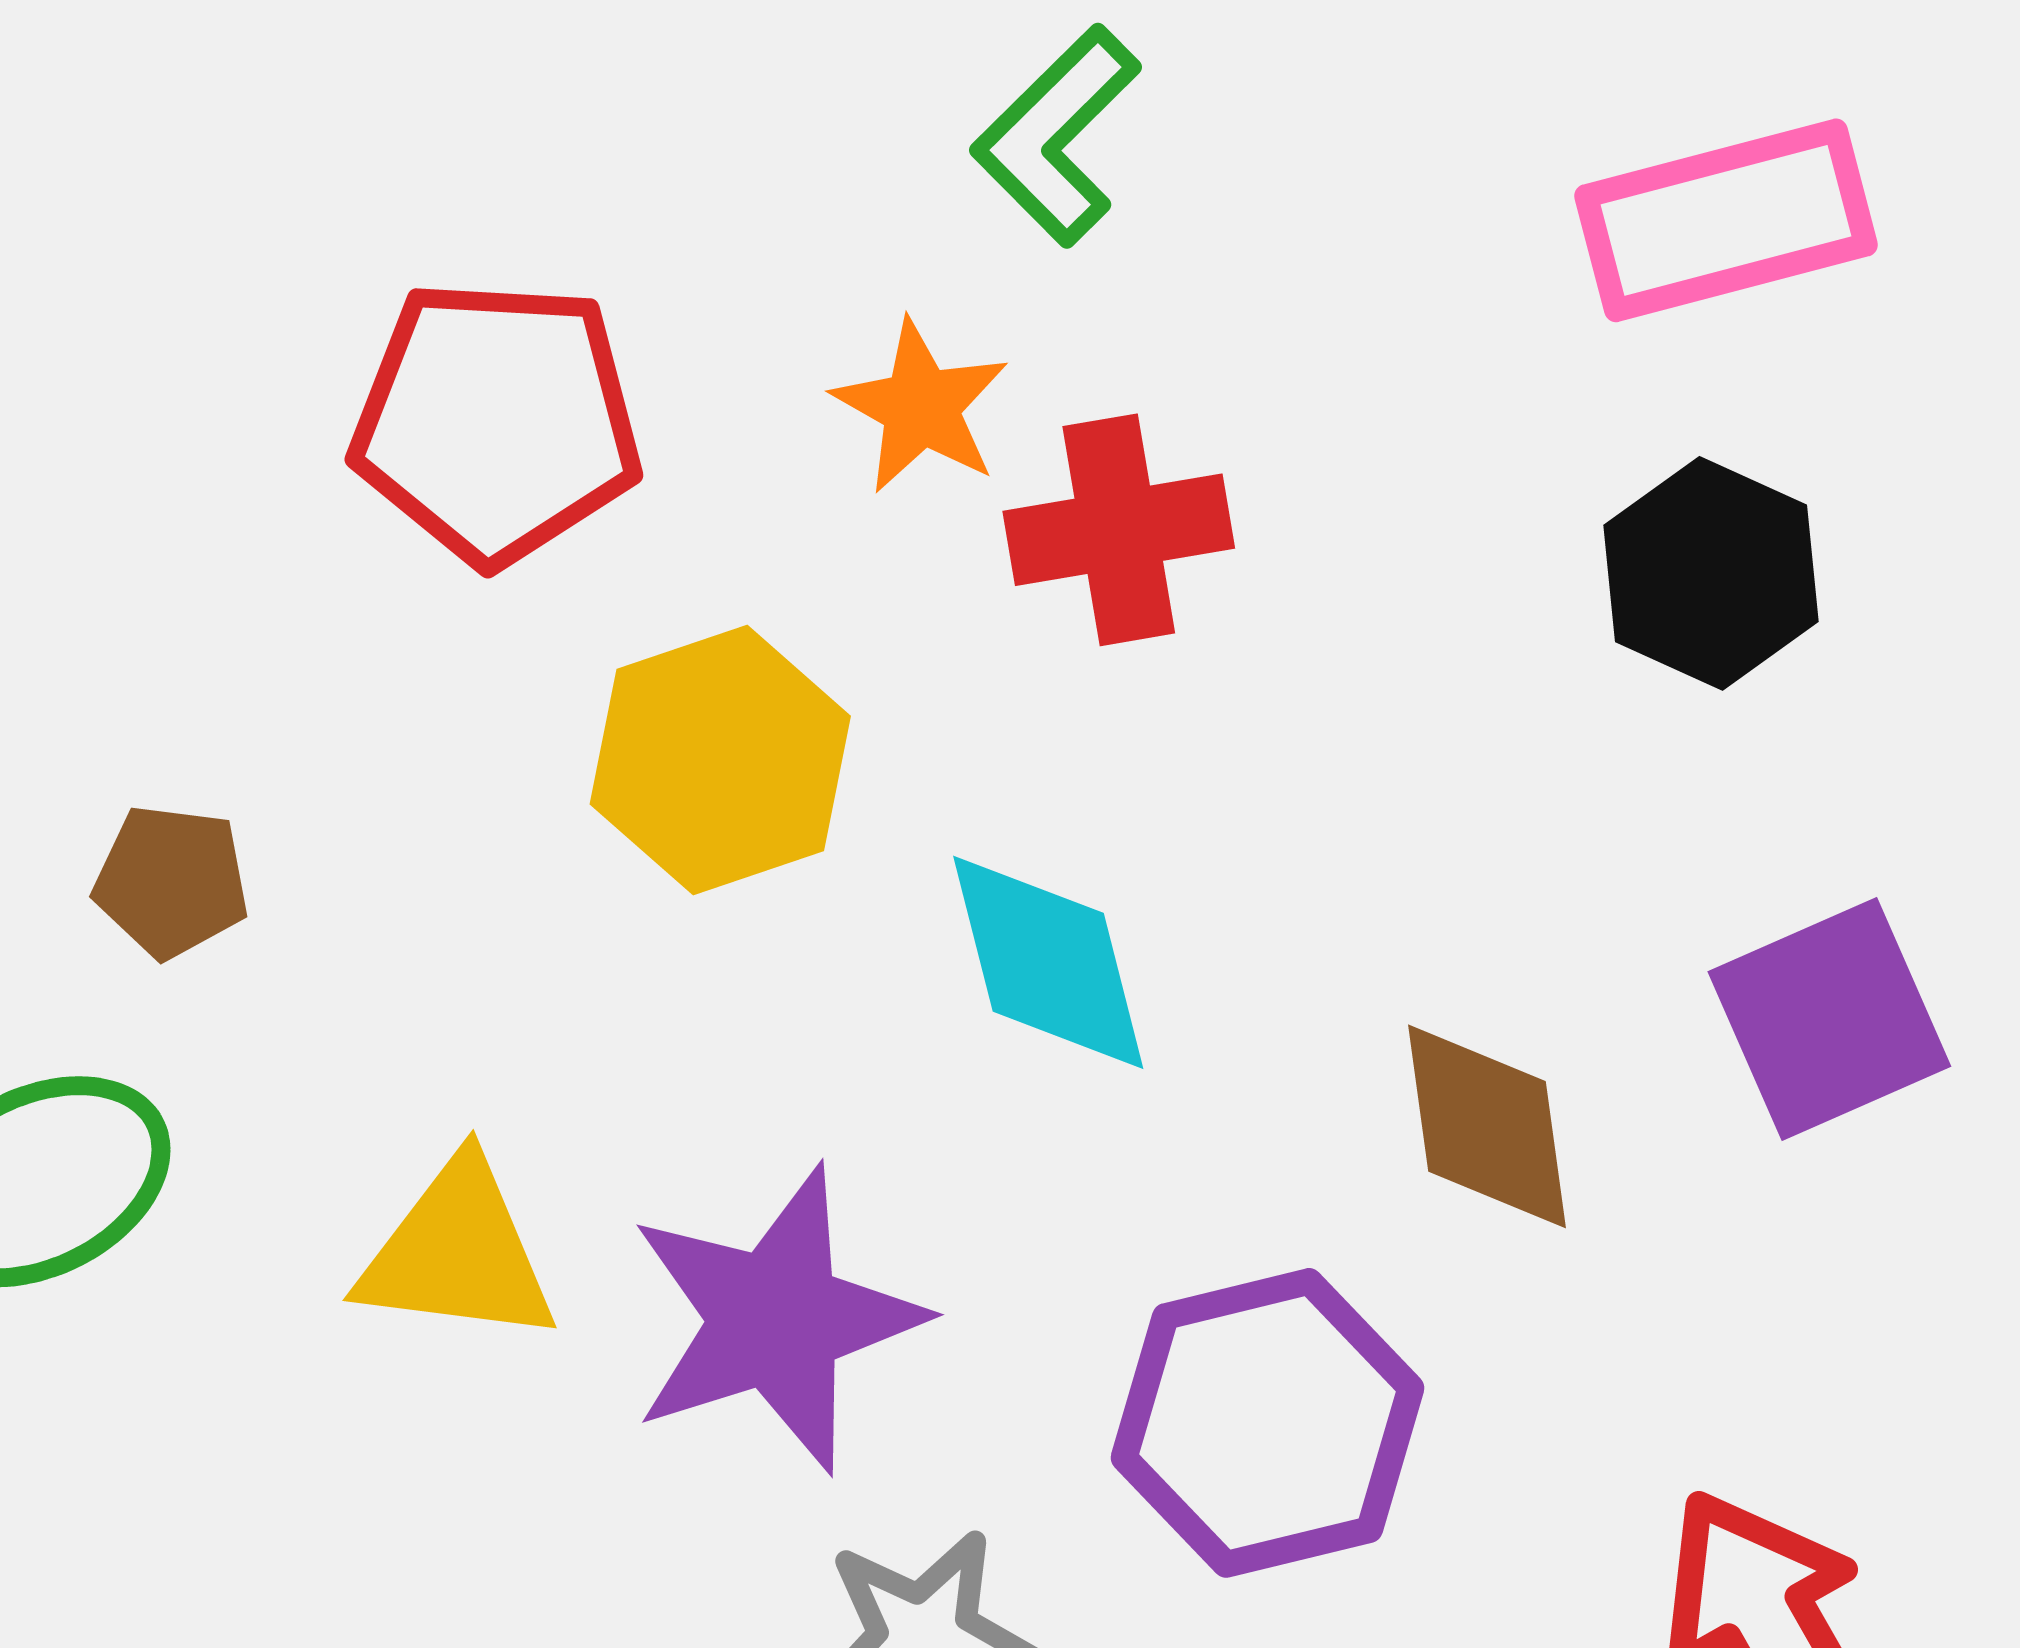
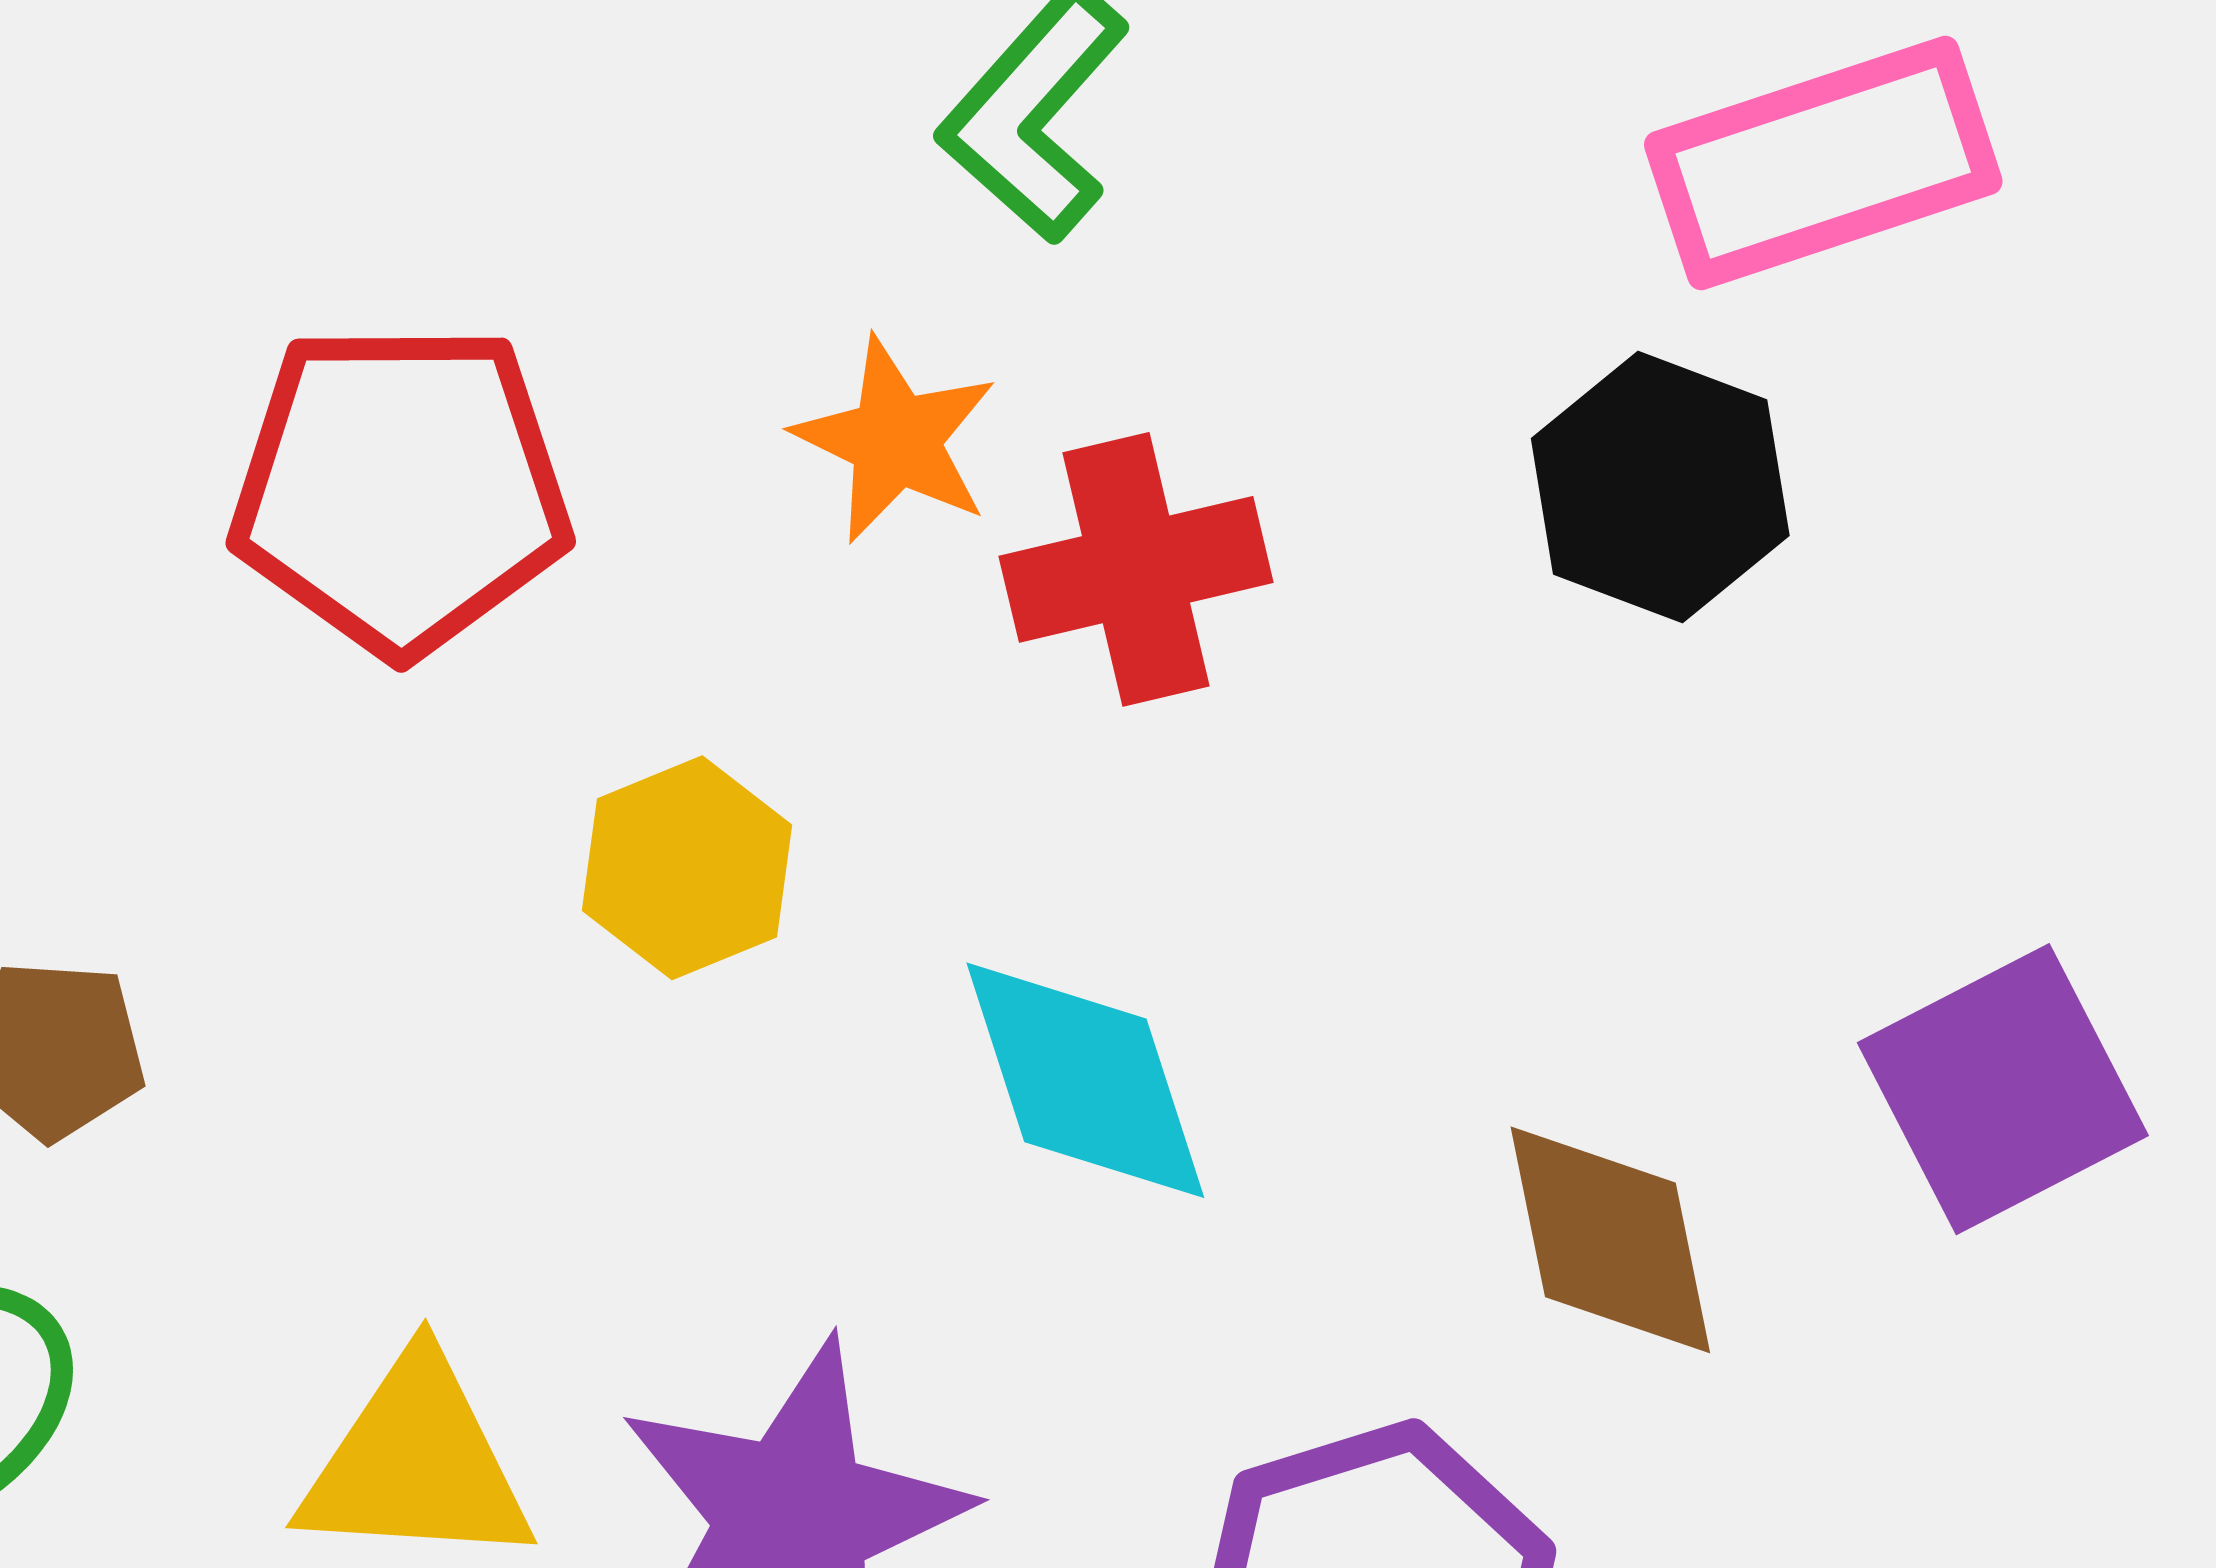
black hexagon: (1711, 573) -> (1660, 487), moved
yellow hexagon: (720, 760) -> (687, 868), size x0.7

